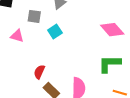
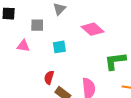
pink diamond: (112, 30) -> (93, 29), moved
cyan square: (55, 32) -> (59, 47), moved, turned 32

